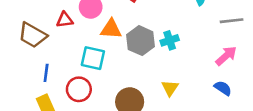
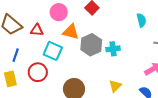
red triangle: (65, 20) -> (37, 30), moved
yellow triangle: (170, 88) -> (115, 86), moved

